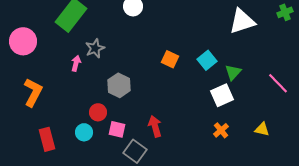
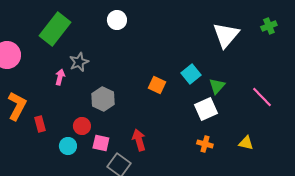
white triangle: (242, 21) -> (226, 35), turned -32
orange square: (170, 59) -> (157, 85), moved
orange cross: (221, 130) -> (205, 144), turned -35
red rectangle: (47, 139) -> (40, 124), moved, size x0.7

